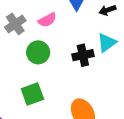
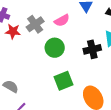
green square: (32, 94) -> (63, 81), moved

